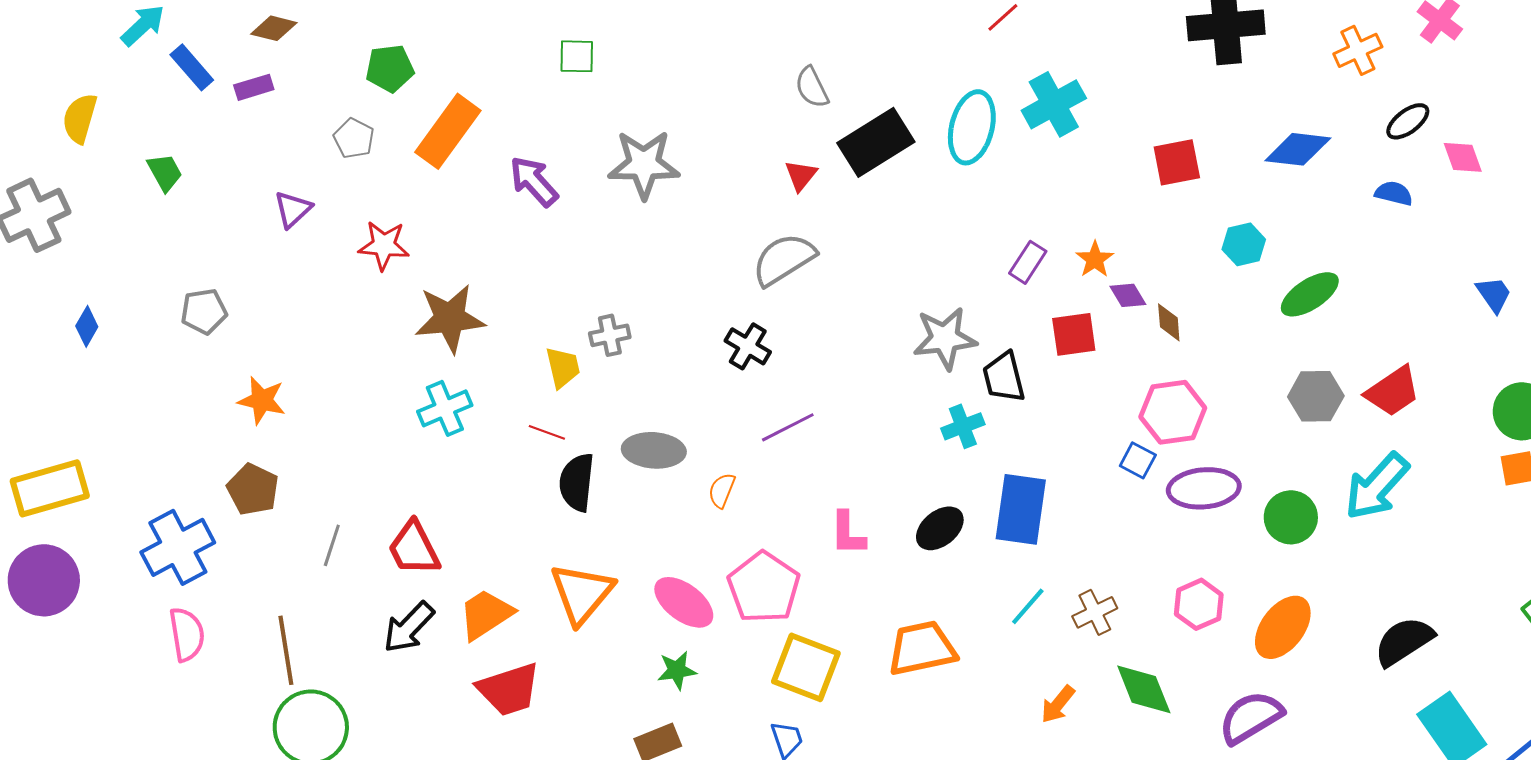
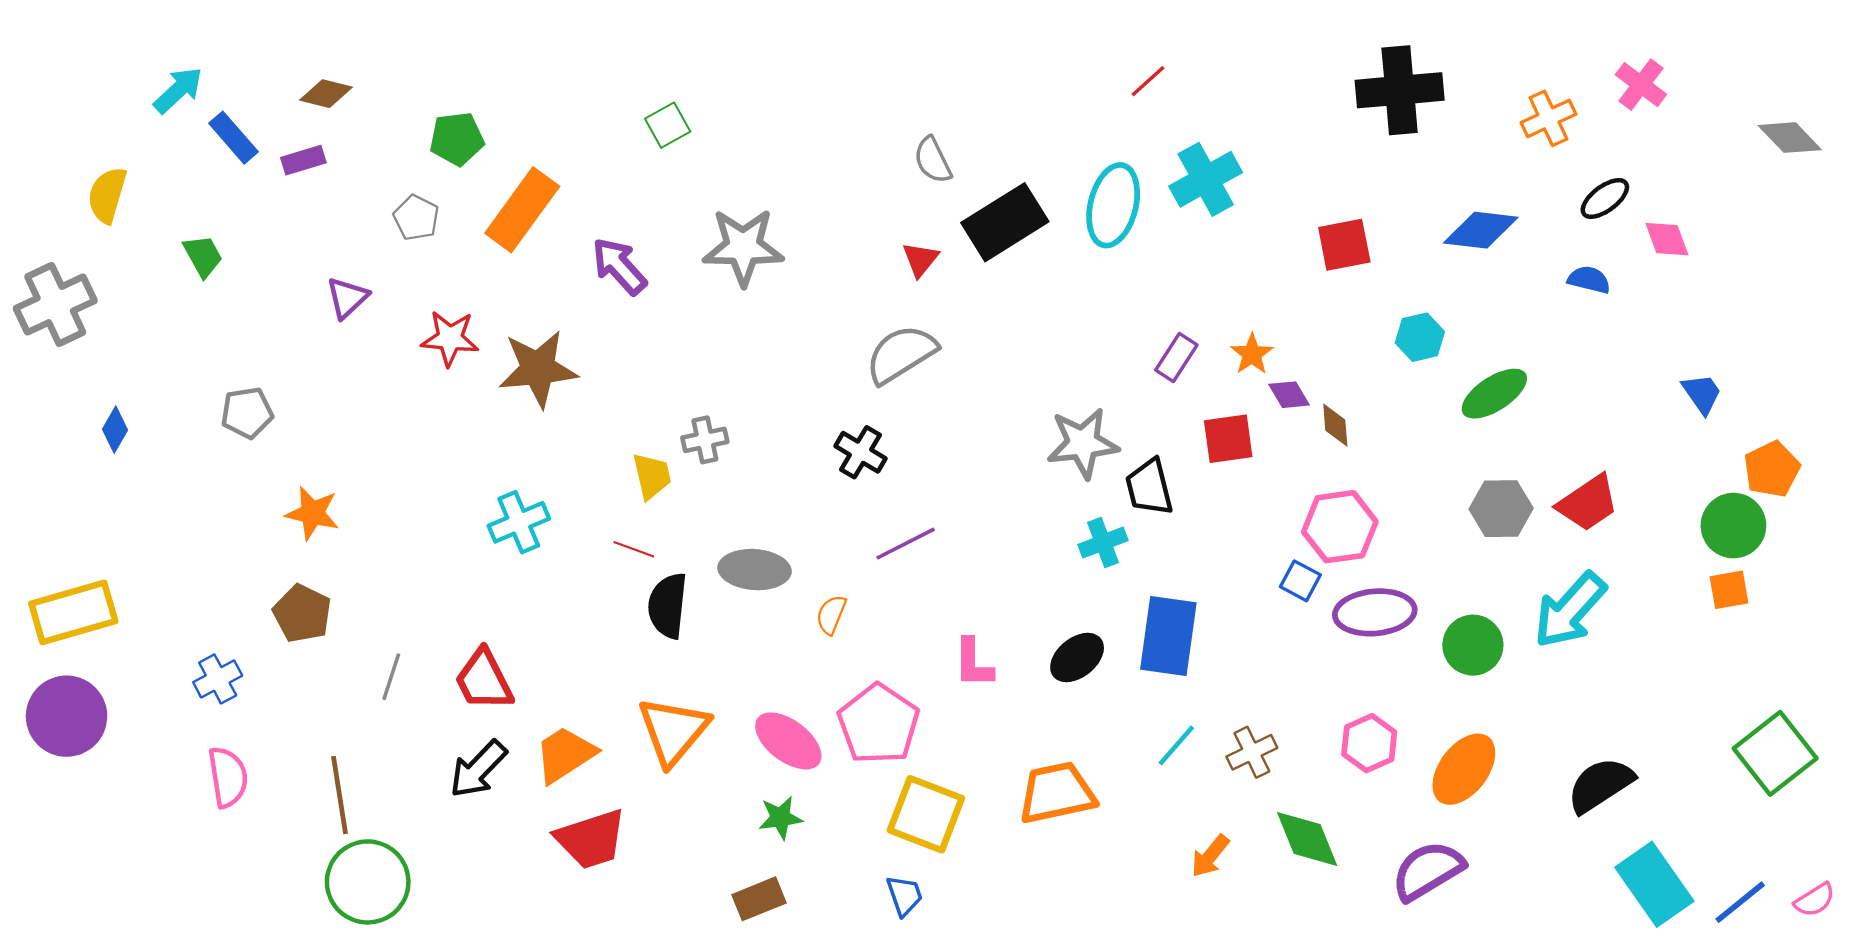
green square: (577, 56) -> (668, 125), turned -30
brown star: (450, 318) -> (538, 369), moved
blue cross: (178, 547) -> (218, 679), size x0.6

